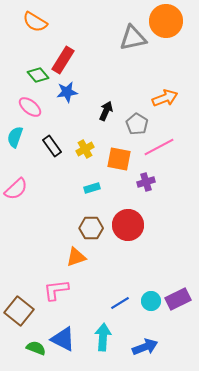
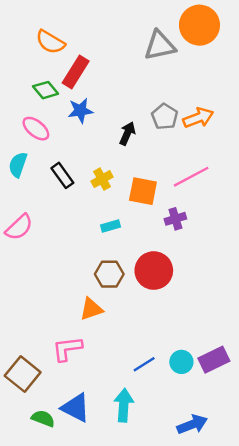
orange semicircle: (35, 22) -> (50, 42), moved
gray pentagon: (137, 124) -> (165, 117), moved
blue arrow: (145, 347) -> (192, 424), moved

